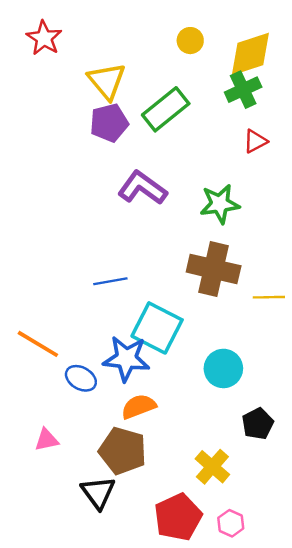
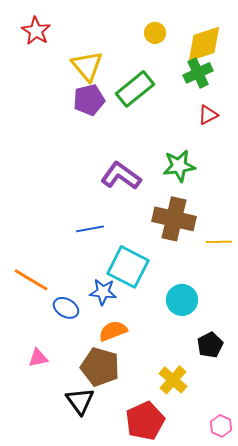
purple L-shape: (142, 188) -> (121, 176), moved
blue star: (126, 359) -> (103, 292), size x0.7
pink hexagon: (231, 523) -> (221, 426), moved

